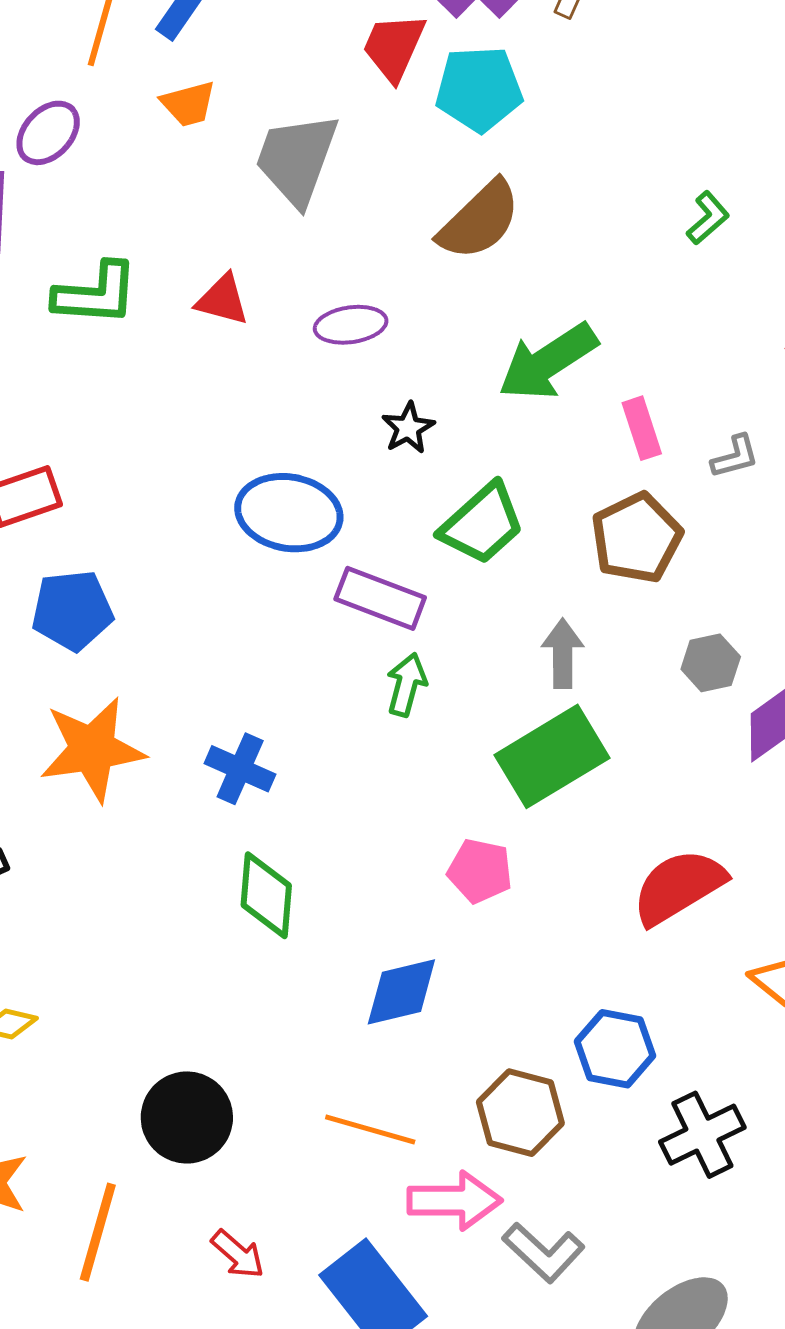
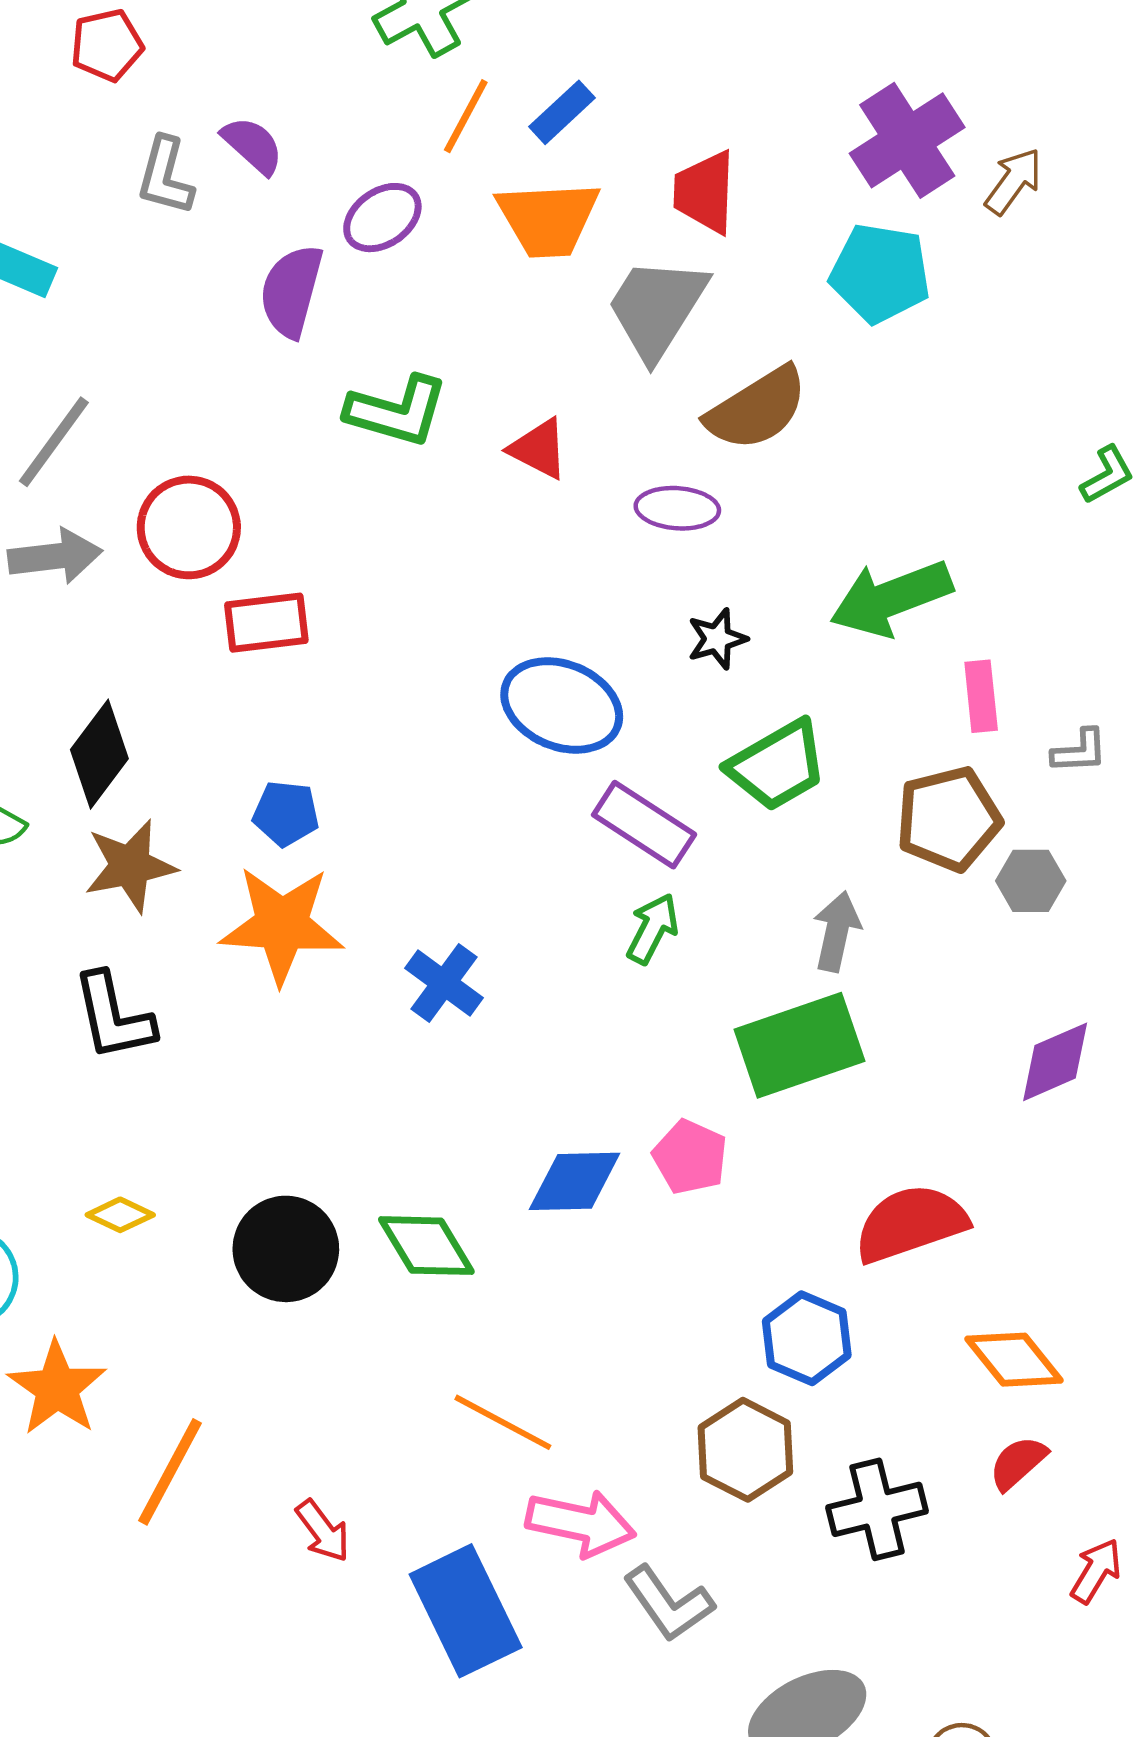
red trapezoid: (394, 47) -> (705, 192), moved, turned -34
orange trapezoid: (188, 104) -> (548, 219), size x1.6
brown semicircle: (479, 220) -> (757, 409), moved
blue pentagon: (72, 610) -> (286, 813), moved, size x0.7
gray hexagon: (711, 663) -> (1031, 881), moved
green diamond: (266, 895) -> (426, 1246), moved, turned -48
blue diamond: (401, 992) -> (575, 1181), moved
blue hexagon: (615, 1049) -> (807, 1338), moved
brown hexagon: (520, 1113) -> (745, 1450), moved
black circle: (187, 1117) -> (286, 1249), moved

